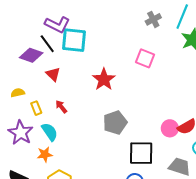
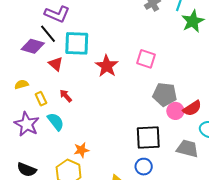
cyan square: (74, 40) -> (77, 43), moved
pink square: (145, 58) -> (146, 59), moved
gray pentagon: (115, 123) -> (165, 94), moved, turned 30
orange star: (45, 154) -> (81, 150), moved

